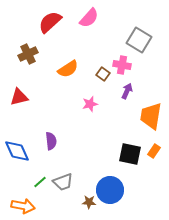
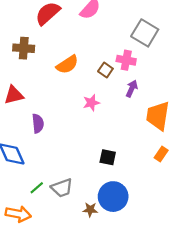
brown cross: (28, 54) -> (24, 48), turned 30
purple semicircle: (51, 141) -> (38, 123), moved
black square: (130, 154) -> (108, 157), moved, size x0.7

